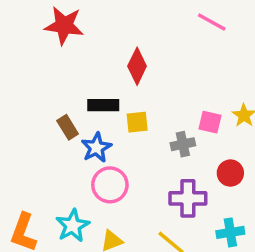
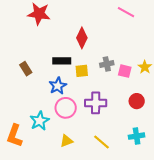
brown rectangle: (68, 127) -> (26, 69), moved
gray cross: (183, 144) -> (107, 64), moved
purple cross: (188, 198) -> (96, 103), moved
cyan star: (73, 226) -> (40, 121), moved

